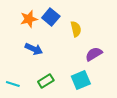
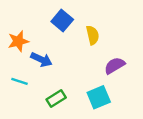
orange star: (29, 19) -> (18, 41), moved
cyan line: (13, 84) -> (19, 81), moved

